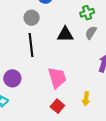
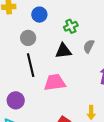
green cross: (87, 13) -> (71, 26), moved
pink trapezoid: (57, 78) -> (55, 82), moved, turned -75

